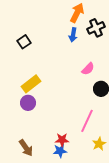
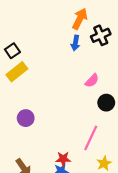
black square: (24, 42) -> (12, 51), moved
yellow rectangle: (31, 84) -> (17, 72), moved

